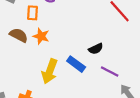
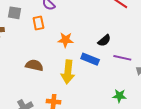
brown semicircle: (19, 35) -> (34, 65), moved
orange star: (41, 36) -> (66, 40), moved

